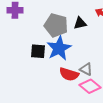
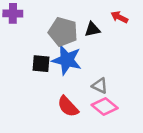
blue star: (59, 48) -> (67, 60), turned -30
red semicircle: (69, 74) -> (68, 106), moved, turned 30

